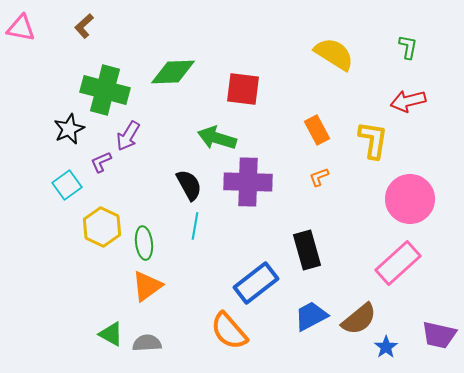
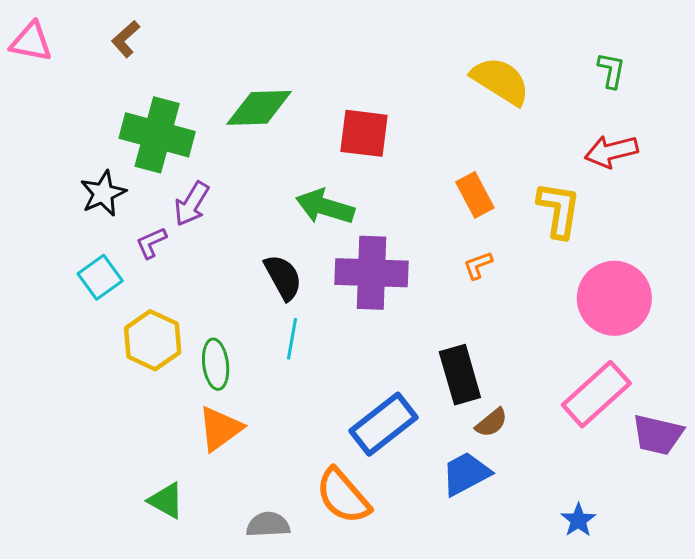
brown semicircle: (359, 319) -> (491, 423), moved, size x0.6
purple trapezoid: (439, 335) -> (658, 435), moved
gray semicircle: (147, 343) -> (268, 525), moved

